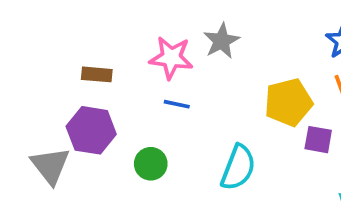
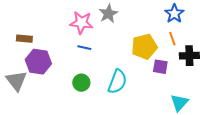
brown rectangle: (97, 74) -> (24, 39), moved
green circle: (151, 164) -> (81, 83), moved

